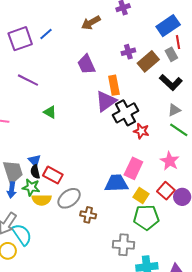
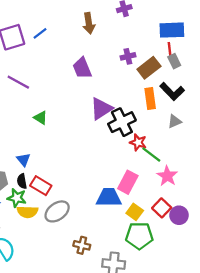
brown arrow: (91, 23) -> (89, 23), turned -72
blue rectangle: (168, 26) -> (172, 30), turned 30
red line: (178, 42) -> (170, 49), moved
orange rectangle: (114, 85) -> (150, 99), moved
green line: (179, 130) -> (151, 155), moved
blue triangle: (35, 161) -> (23, 160), moved
brown cross: (88, 215) -> (82, 245), moved

